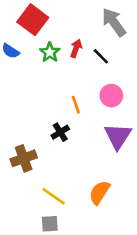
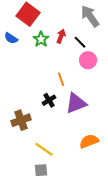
pink circle: (111, 96) -> (88, 60), moved
purple triangle: (118, 136) -> (76, 103), moved, turned 35
orange semicircle: (100, 192) -> (89, 141), moved, turned 36

